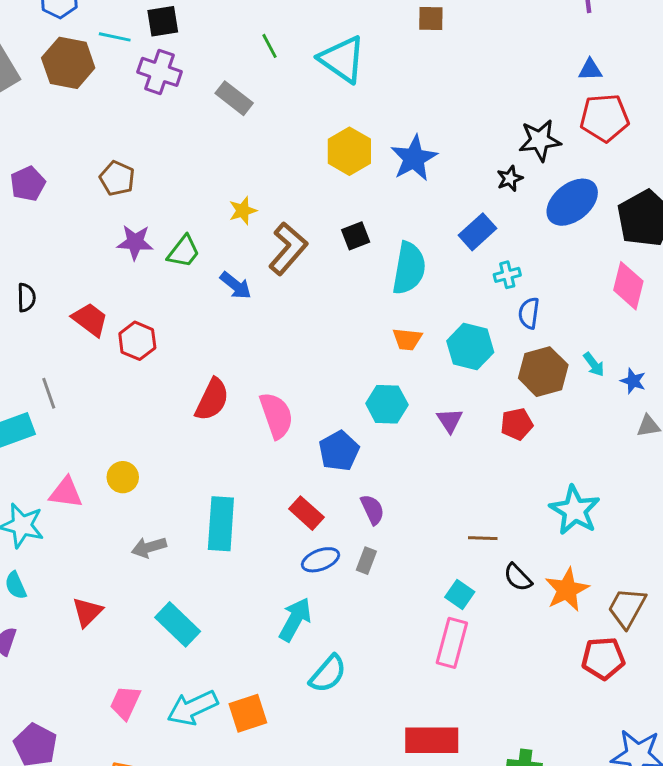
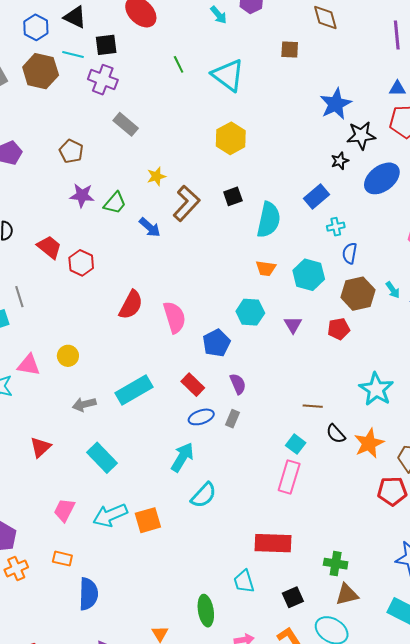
gray rectangle: (234, 98) -> (126, 124), moved
blue star: (414, 158) -> (336, 104), moved
cyan rectangle: (221, 524) -> (134, 390), turned 54

